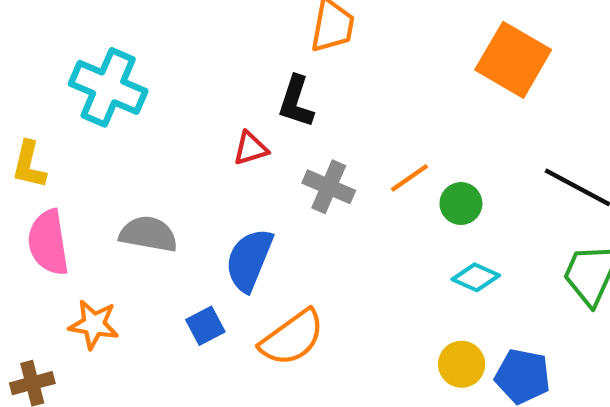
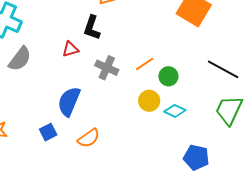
gray semicircle: (148, 234) -> (20, 59), moved, turned 116
orange semicircle: (292, 338) -> (89, 138), size x0.7
yellow circle: (462, 364) -> (149, 101), moved

